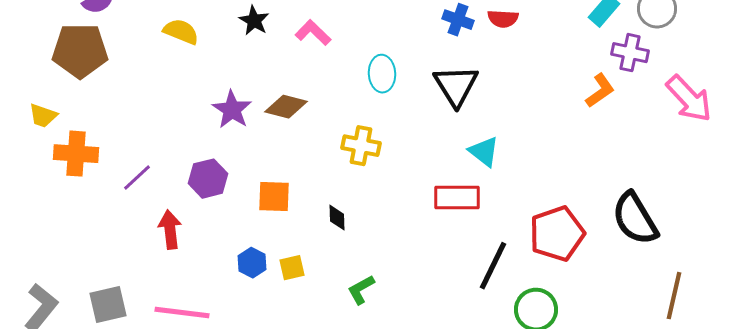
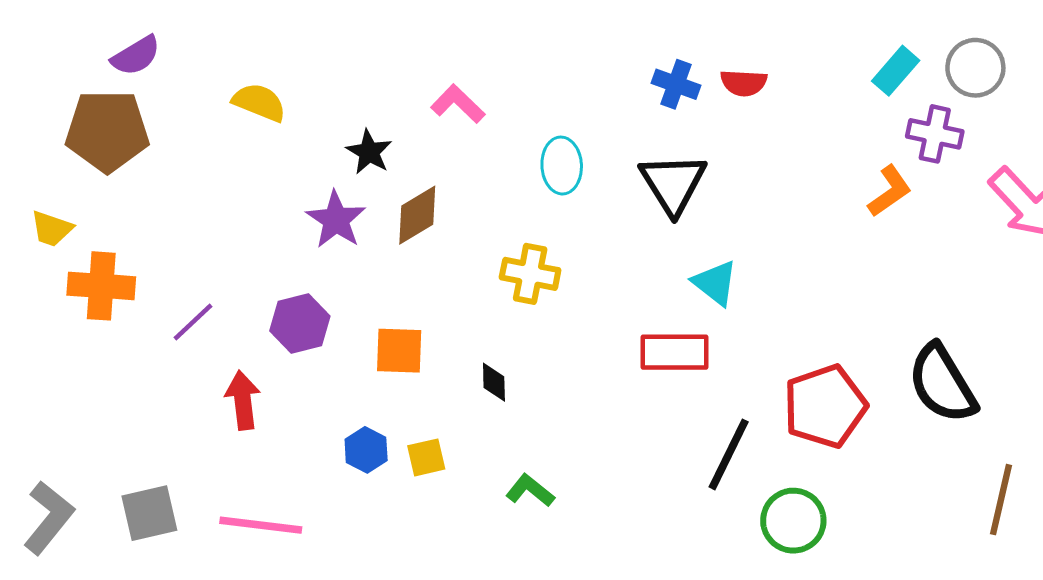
black star: (254, 21) -> (369, 152), moved
brown diamond: (286, 107) -> (417, 215), turned -45
green L-shape: (361, 290) -> (530, 491), turned 68

